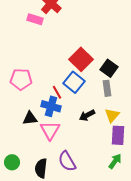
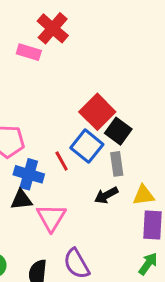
black square: (109, 68) -> (118, 131), moved
gray rectangle: (107, 88) -> (117, 164), moved
blue cross: (51, 106) -> (29, 174), moved
yellow triangle: (112, 115) -> (144, 195), turned 42

